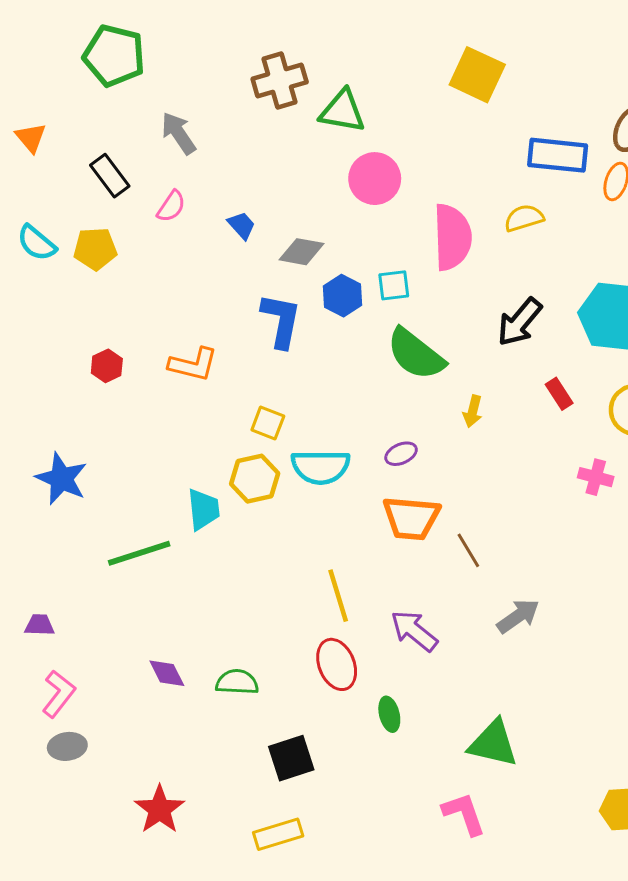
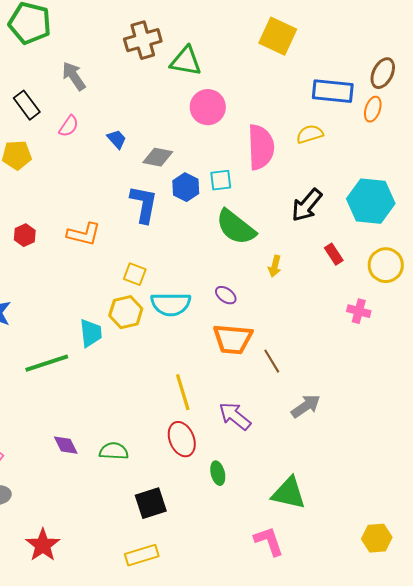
purple ellipse: (401, 454) -> (226, 295), turned 60
red star: (160, 809) -> (43, 545), moved

